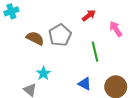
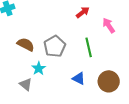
gray pentagon: (60, 35) -> (55, 46), moved
brown semicircle: (35, 38) -> (26, 44), moved

